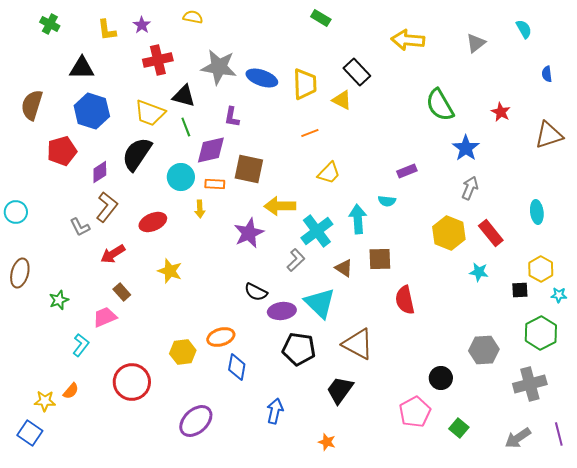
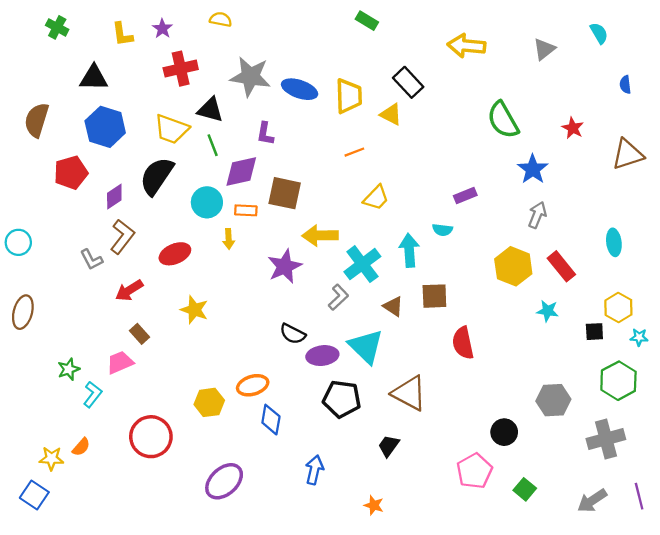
green star: (59, 300) -> (69, 369), moved
black trapezoid: (340, 390) -> (389, 446), size x0.7

